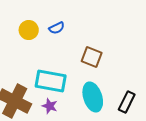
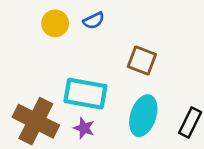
cyan ellipse: (93, 97) -> (143, 116), turned 36

